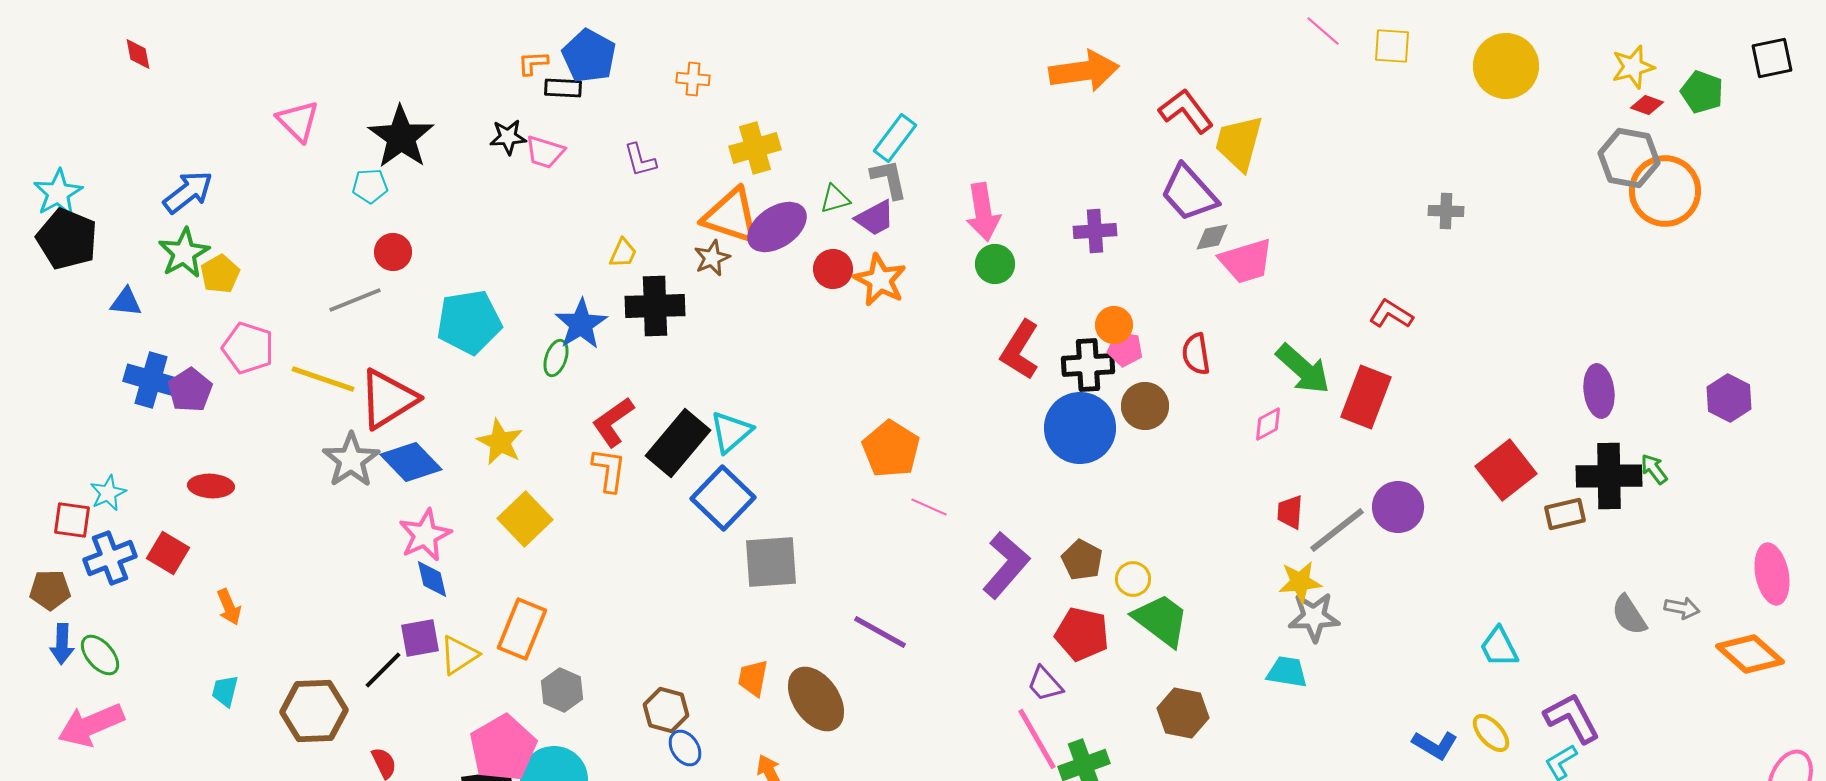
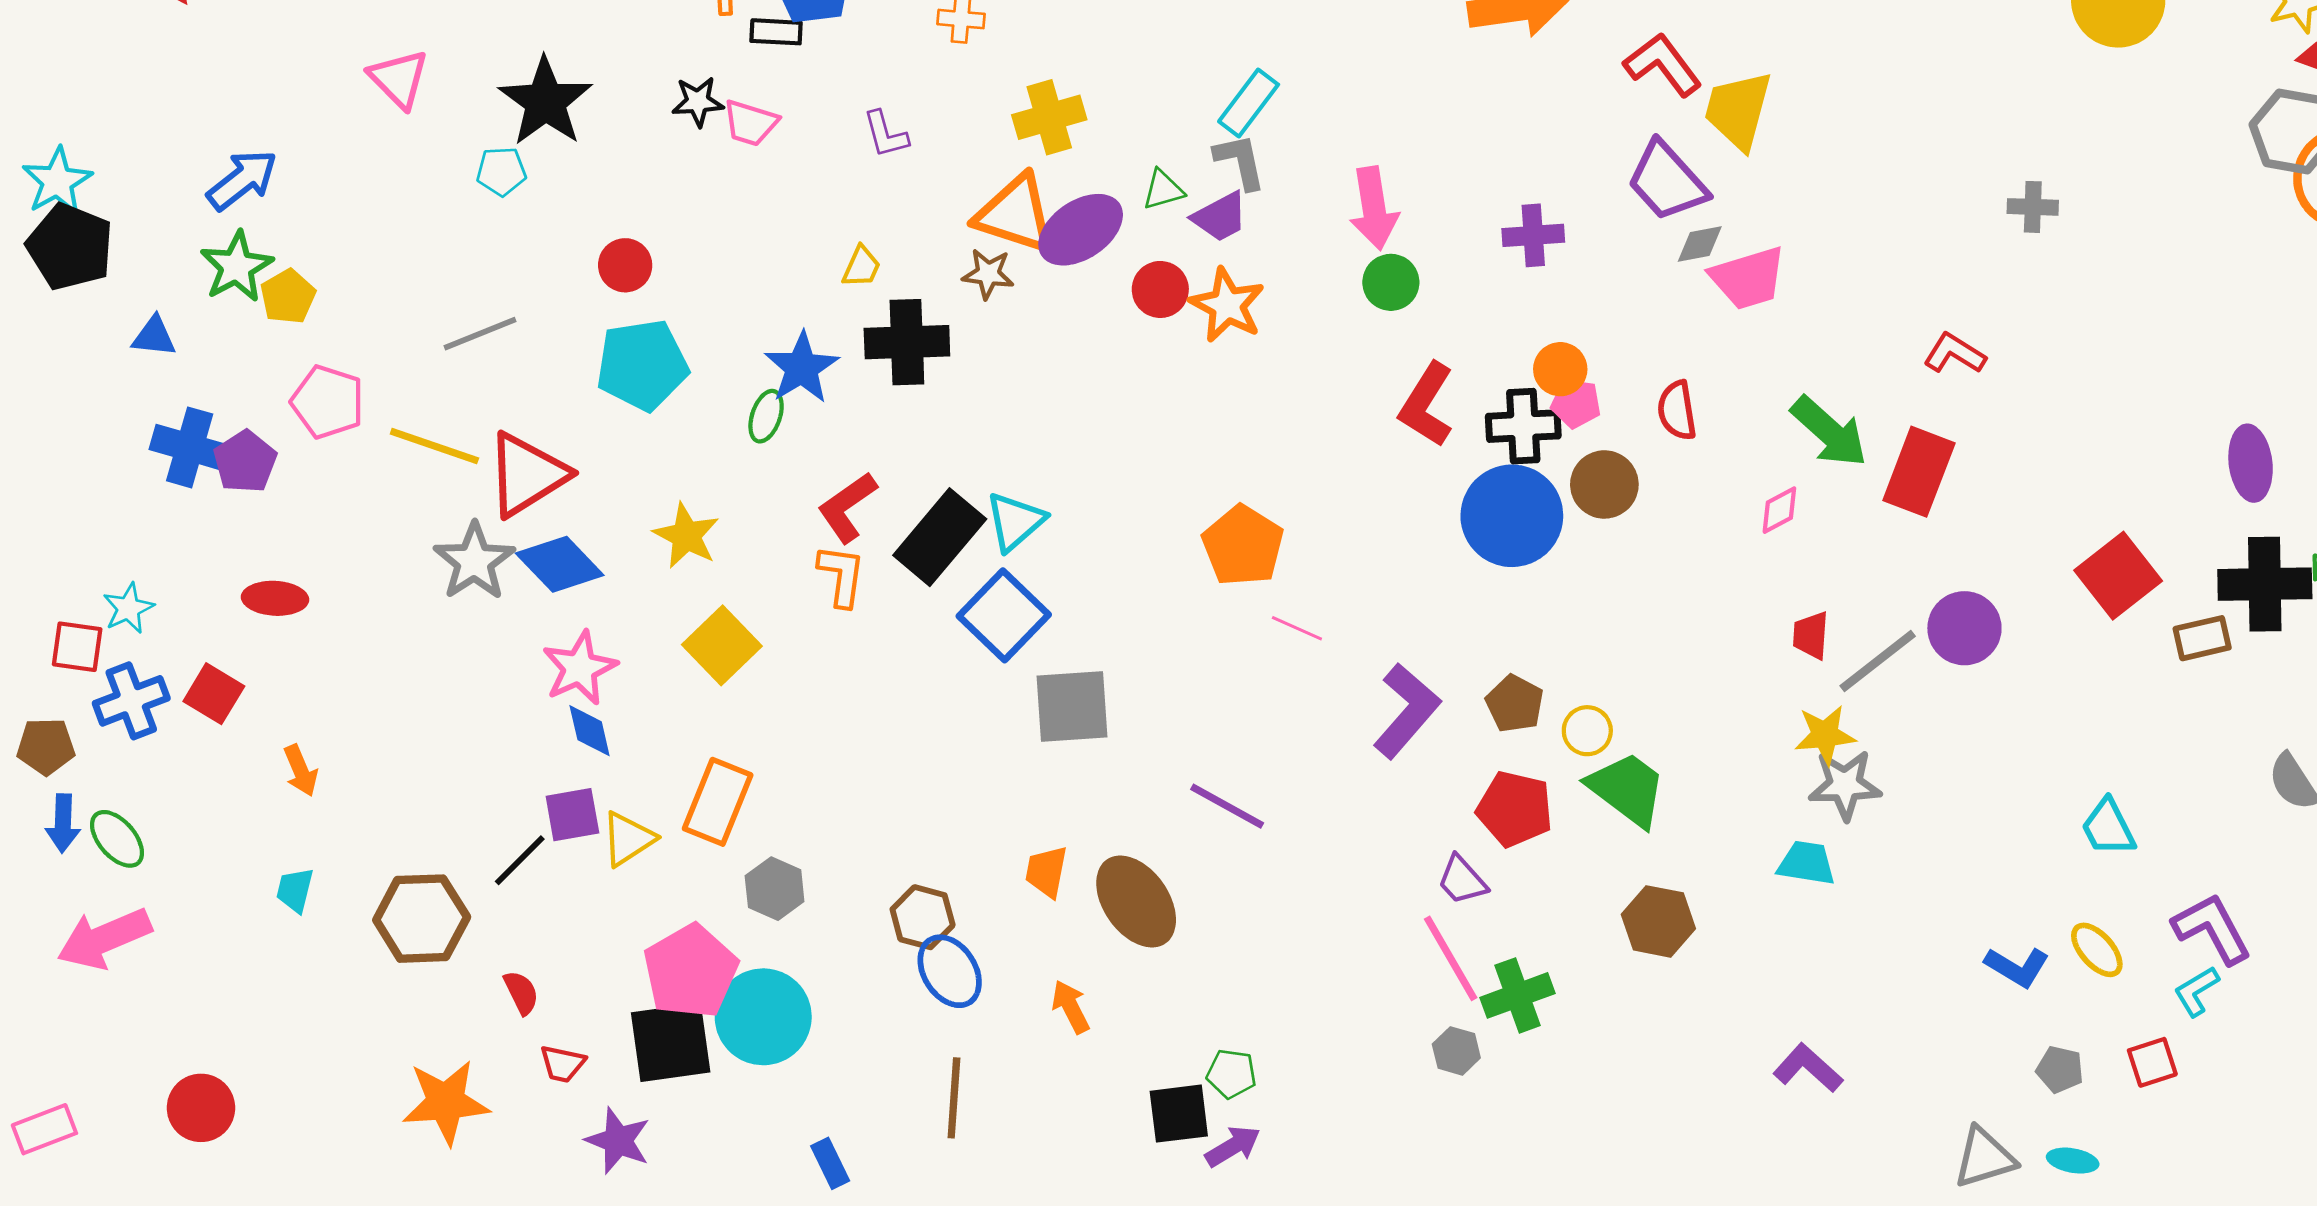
red circle: (393, 252) -> (625, 265), moved
brown star: (712, 258) -> (988, 274), turned 30
blue ellipse: (685, 748) -> (950, 971), size x1.4

